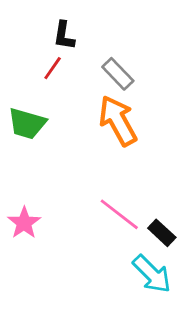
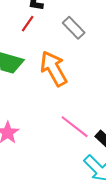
orange arrow: (118, 121) -> (54, 69), moved

